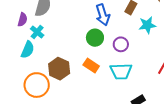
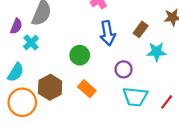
green circle: (95, 38) -> (80, 55), moved
cyan semicircle: (28, 50) -> (16, 72), moved
cyan trapezoid: (121, 71) -> (135, 97), moved

